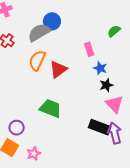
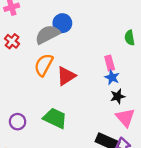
green semicircle: (114, 31) -> (130, 38), turned -64
pink rectangle: (89, 49) -> (110, 63), moved
purple circle: (17, 128) -> (18, 122), moved

